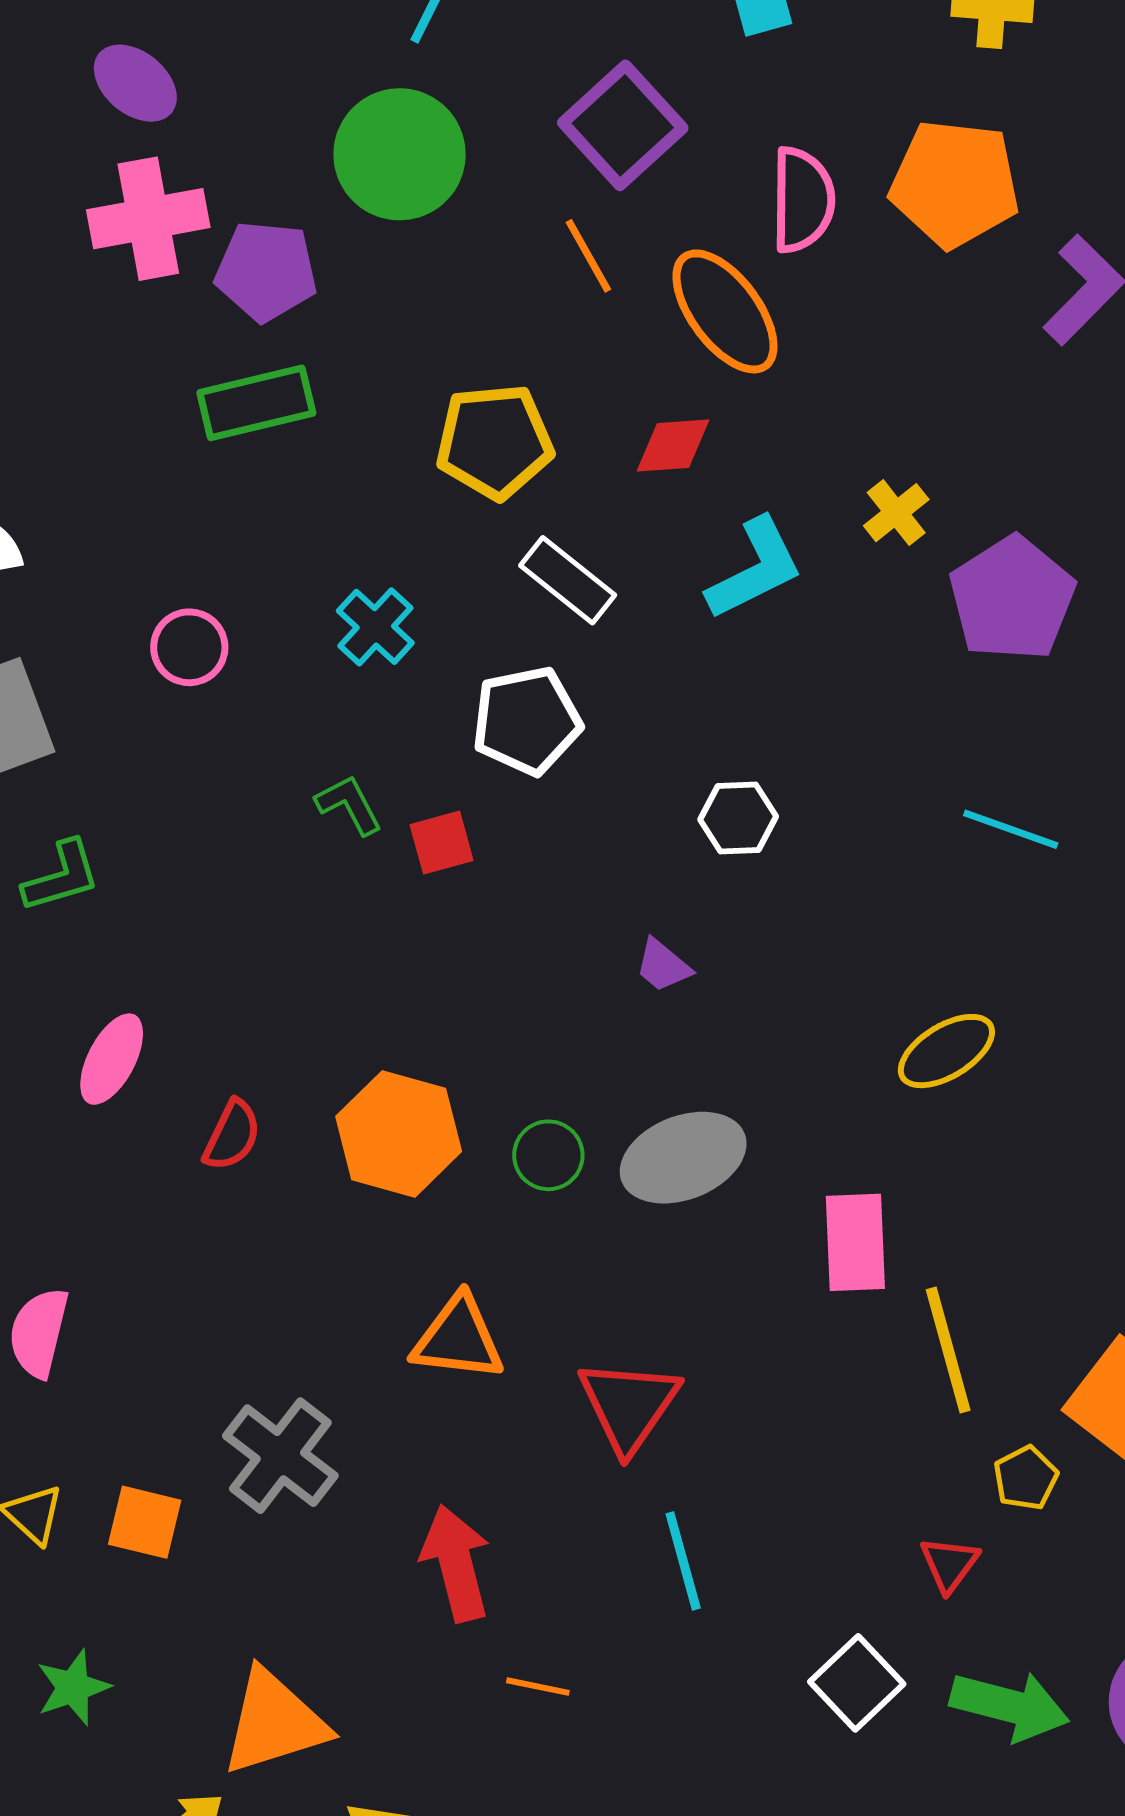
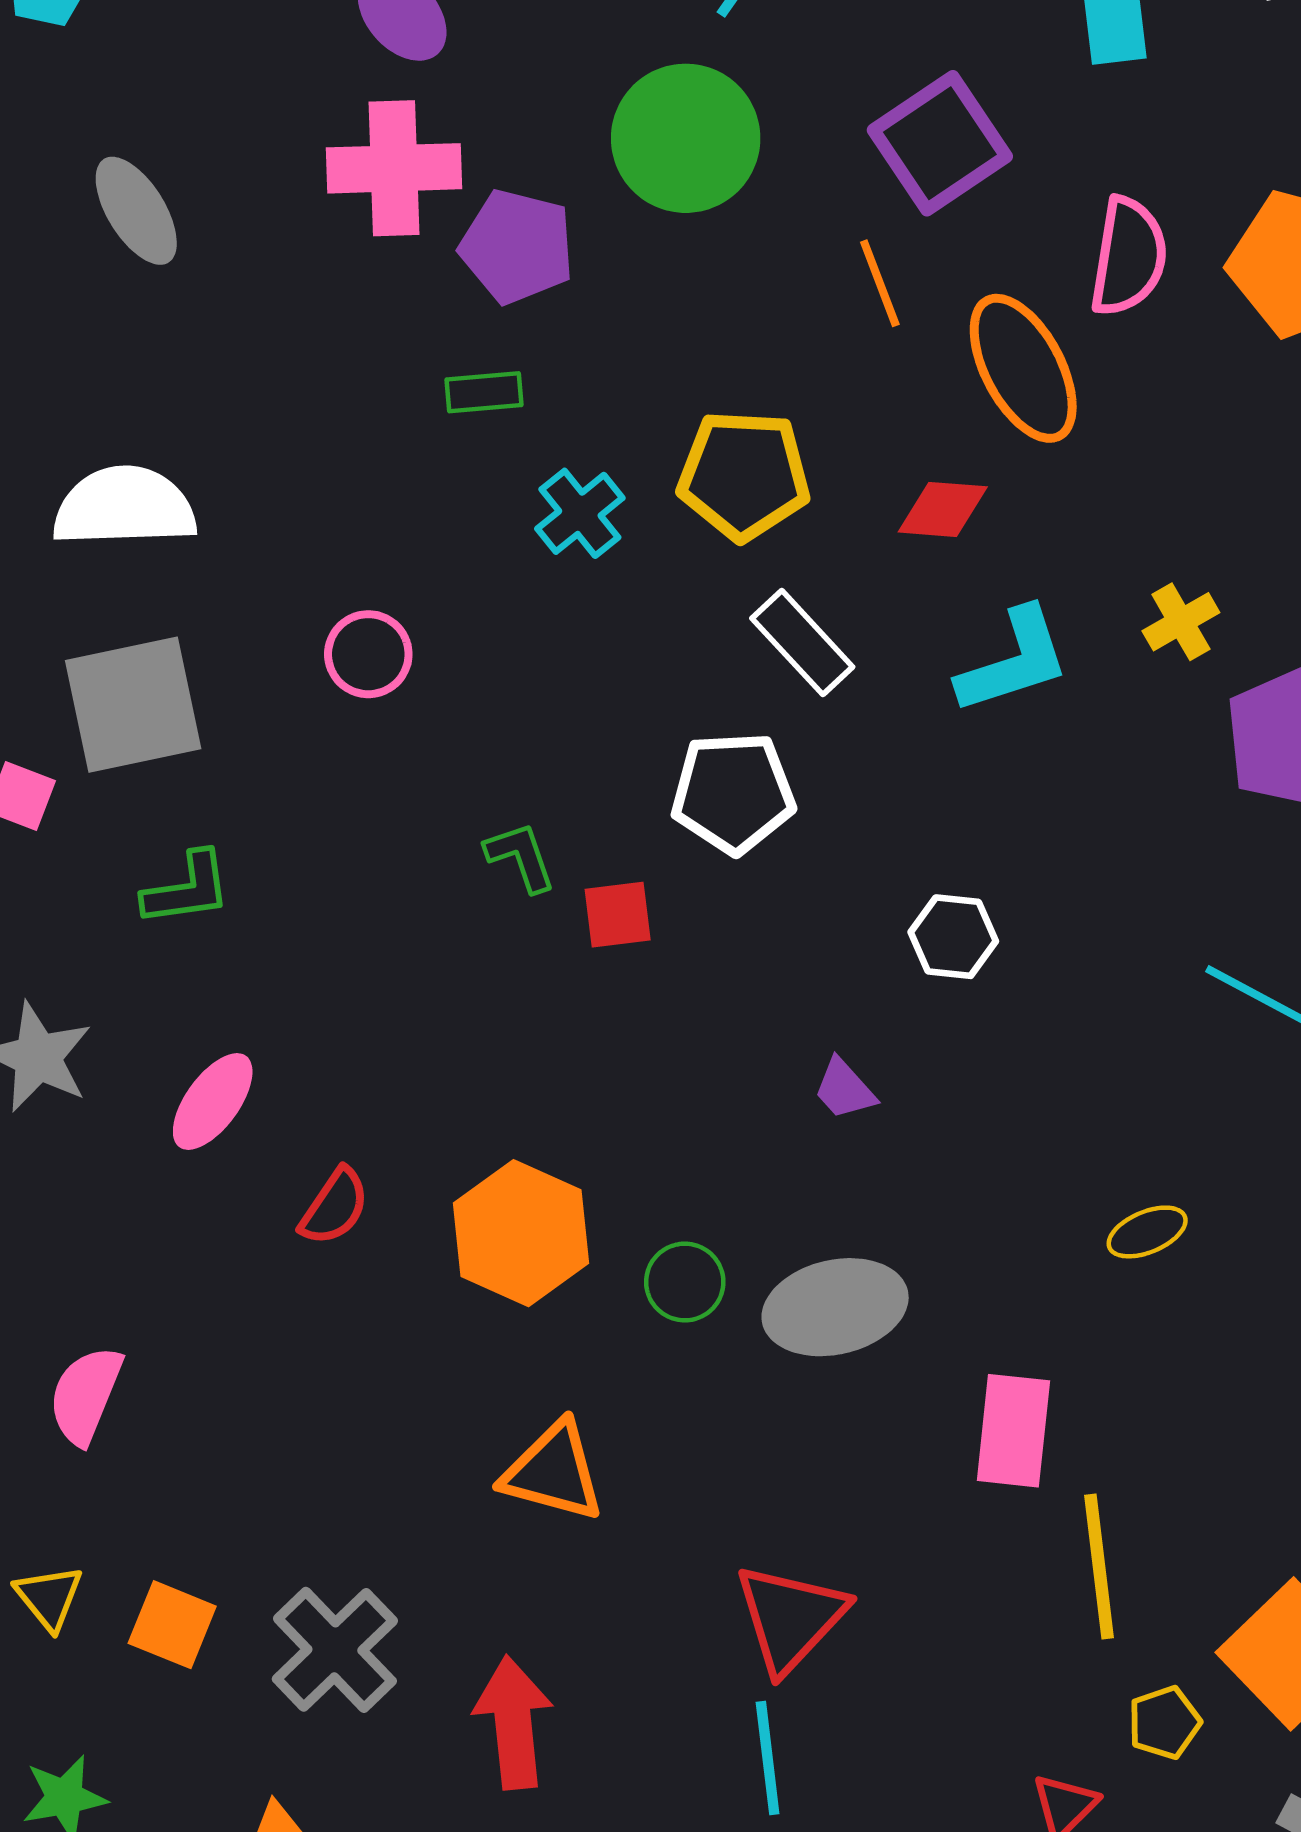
green rectangle: (256, 403) -> (484, 392), size x0.6
cyan cross: (375, 627) -> (580, 513), moved
yellow ellipse: (946, 1051) -> (1147, 1232), size x0.7
red triangle: (629, 1405) -> (790, 1618), moved
gray cross: (280, 1456) -> (335, 1650), moved

